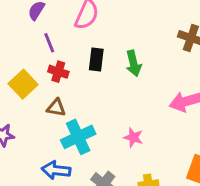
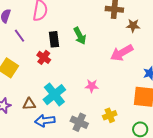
red cross: (58, 72) -> (44, 57), moved, turned 32
brown triangle: (56, 108) -> (29, 104), moved

